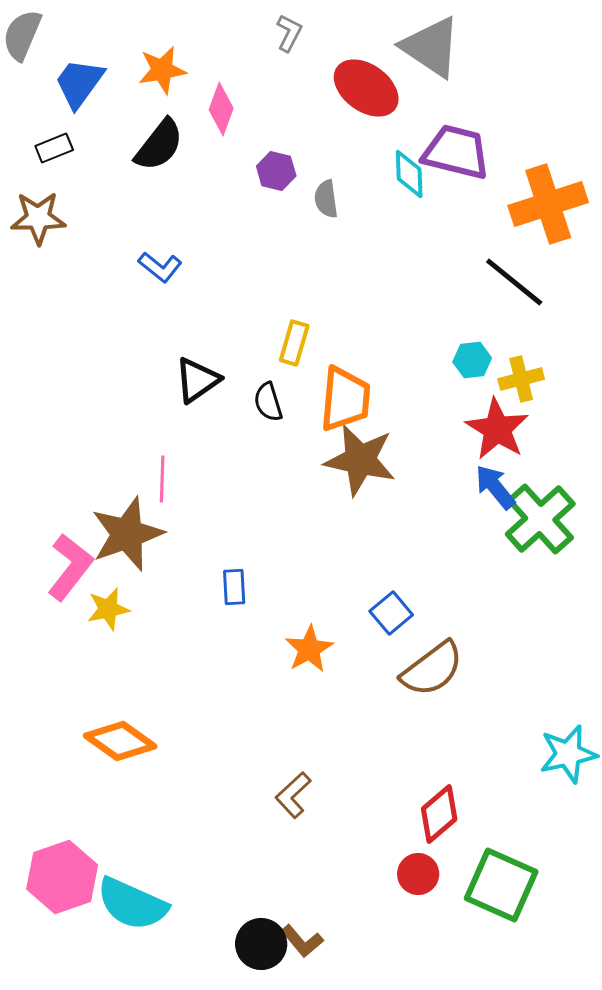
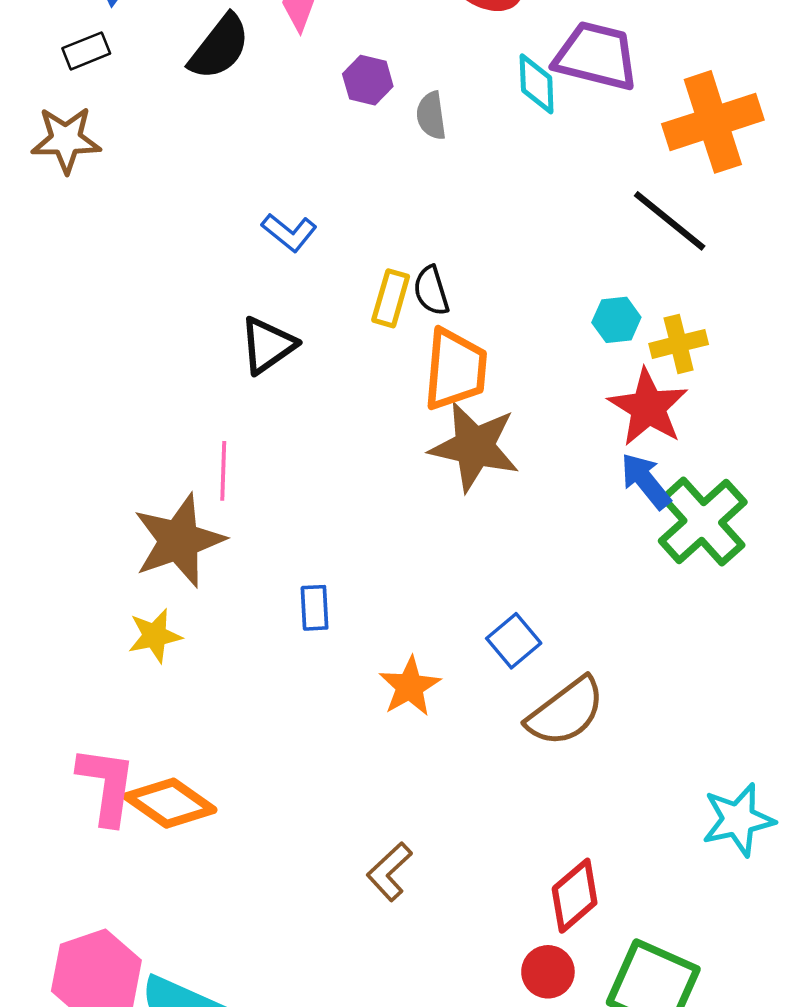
blue L-shape: (160, 267) -> (289, 232), moved
black semicircle: (268, 402) -> (431, 291), moved
pink L-shape: (70, 567) -> (107, 785), moved, turned -30

